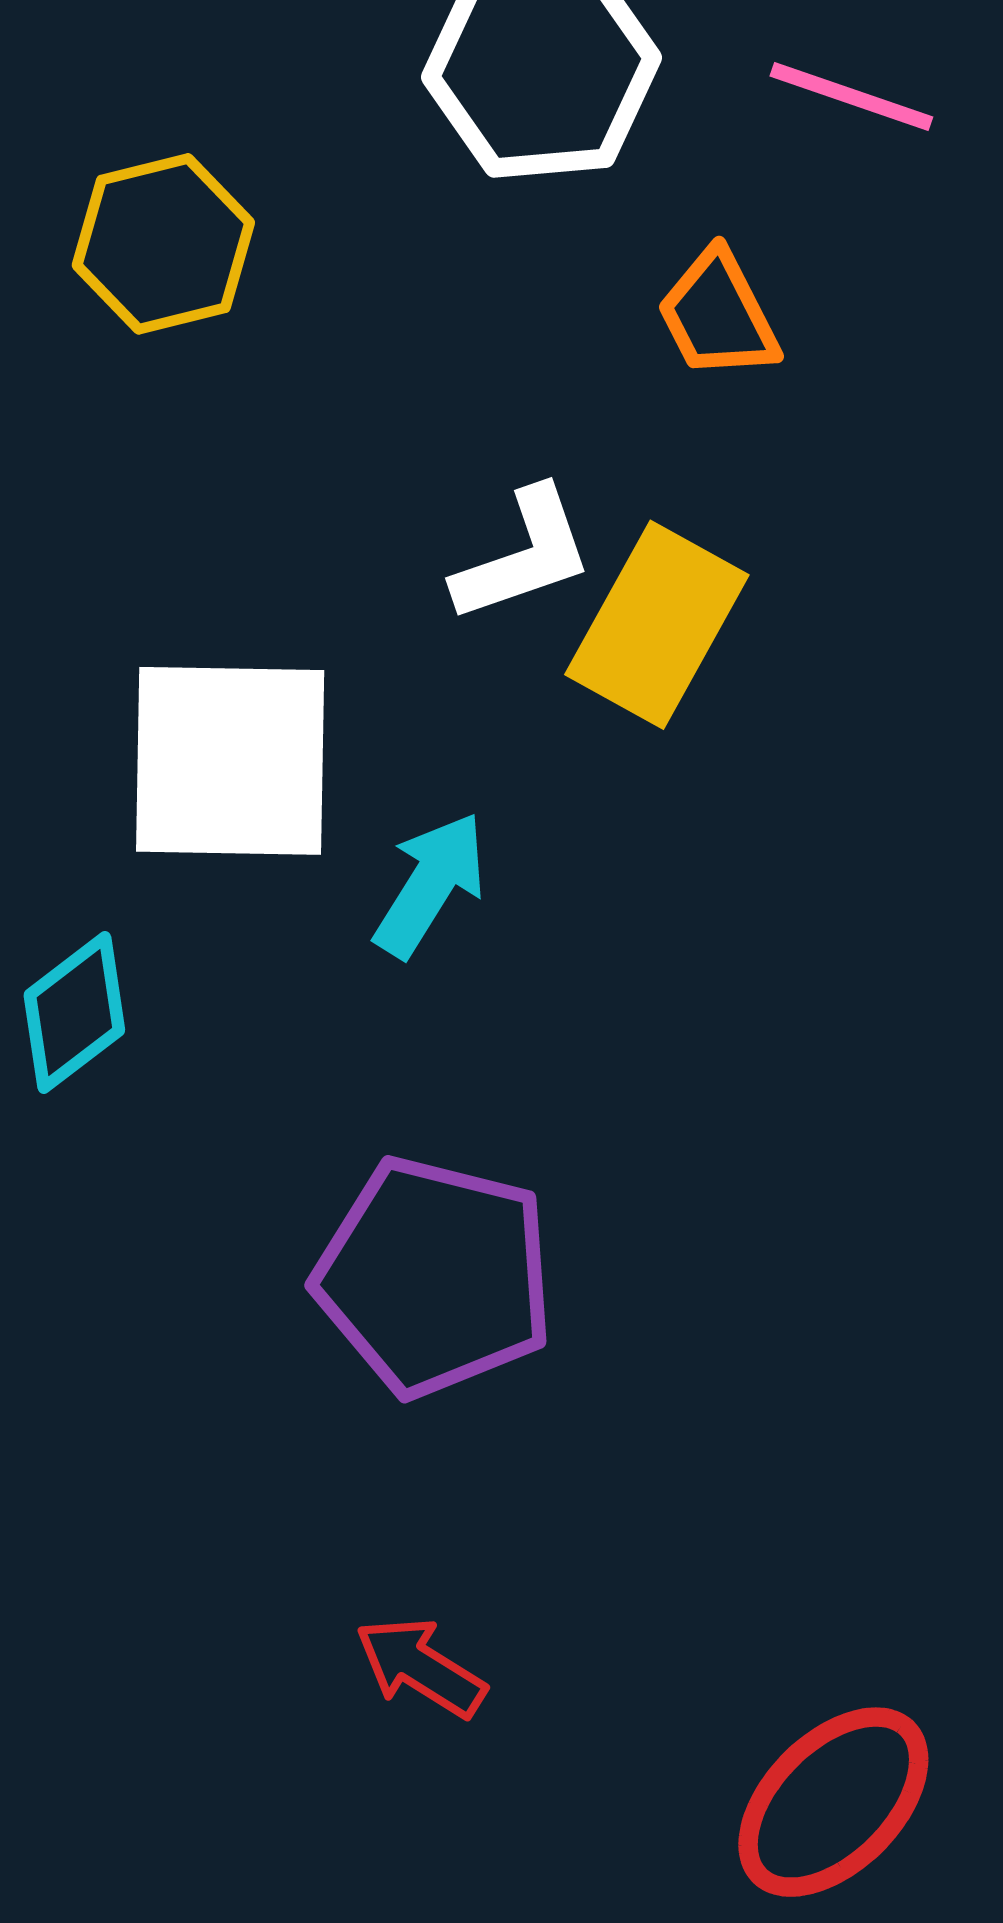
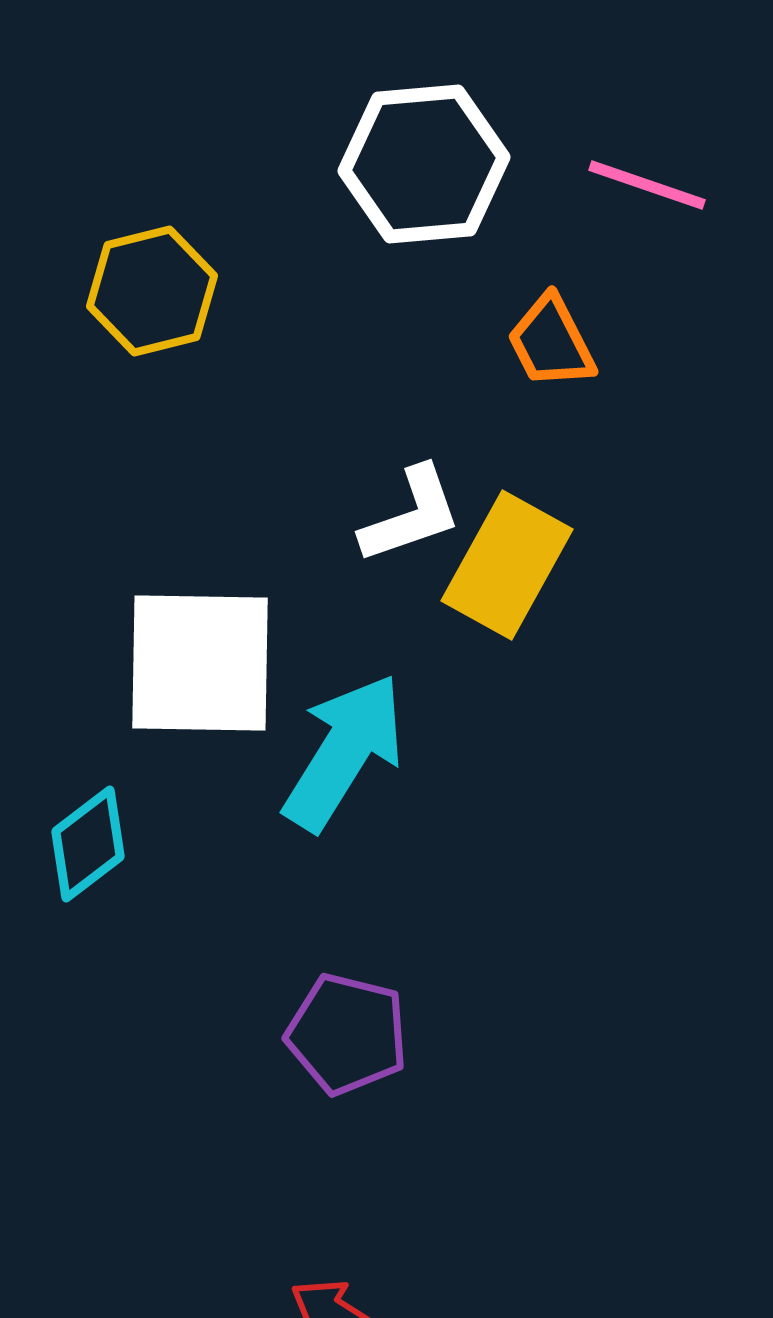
cyan arrow: (430, 885) -> (344, 752), size x1.5
purple pentagon: (434, 1277) -> (347, 1034), size x0.7

